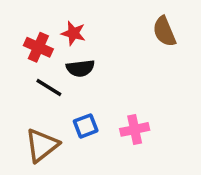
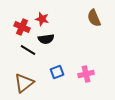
blue square: (86, 126) -> (57, 72), moved
pink cross: (135, 129) -> (86, 74), moved

